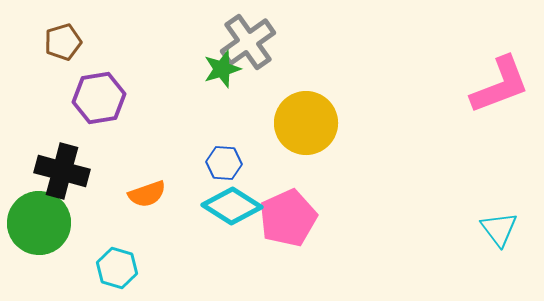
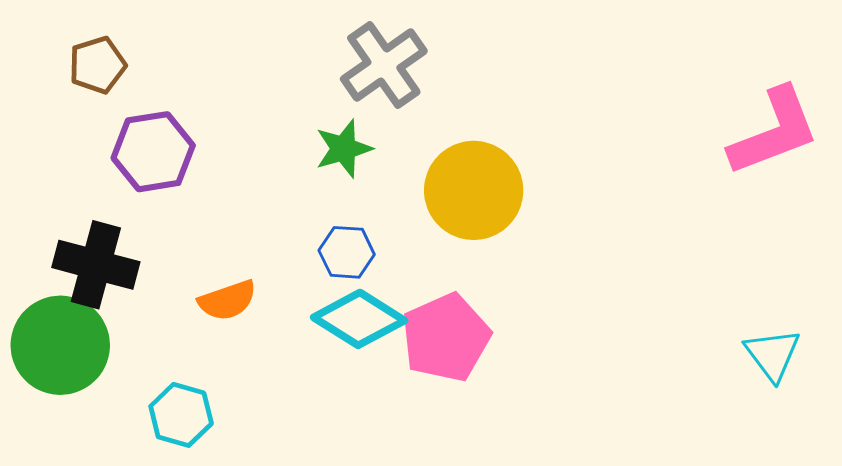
green star: (222, 69) -> (344, 149), moved

